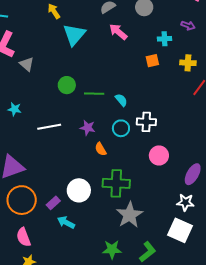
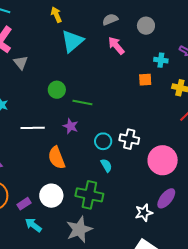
cyan semicircle: (121, 100) -> (106, 165), moved
purple star: (88, 128) -> (71, 126), moved
orange semicircle: (101, 149) -> (57, 158), moved, size x1.6
pink circle: (159, 155) -> (163, 160), moved, size x1.5
white star: (185, 202) -> (144, 213), moved, turned -30
gray star: (130, 215) -> (79, 230), moved

